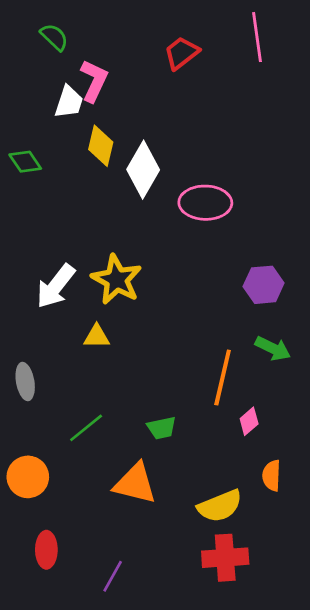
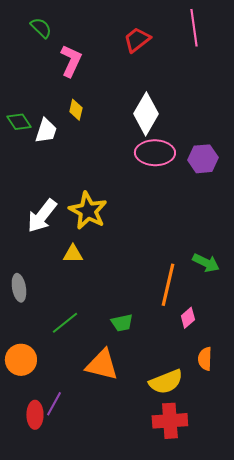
white trapezoid: (69, 102) -> (46, 131), moved
yellow diamond: (101, 146) -> (76, 110), size x0.7
white diamond: (143, 170) -> (146, 114), moved
purple hexagon: (264, 285) -> (203, 159), moved
purple line: (113, 576) -> (54, 404), moved

